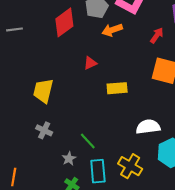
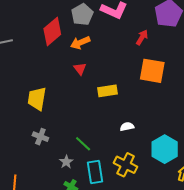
orange arrow: (112, 30) -> (80, 43), moved
red triangle: (90, 63) -> (80, 69), turned -40
white semicircle: (148, 127) -> (127, 127), moved, size x0.6

